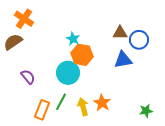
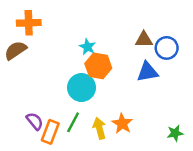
orange cross: (24, 19) -> (29, 23), turned -36
purple semicircle: (28, 77) -> (35, 121), moved

